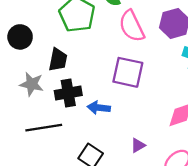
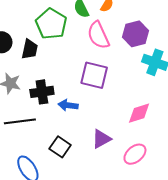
black trapezoid: (58, 60) -> (30, 49), moved
purple triangle: (138, 145) -> (101, 139), size x1.5

